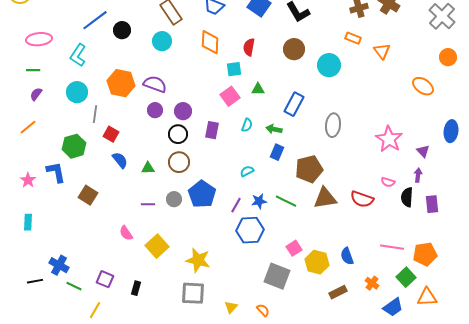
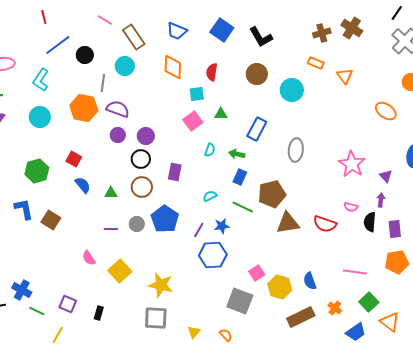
gray line: (95, 114) -> (103, 83), moved
purple rectangle: (212, 130) -> (175, 172), moved
blue L-shape: (56, 172) -> (24, 209), moved
green line: (286, 201) -> (243, 207), moved
orange pentagon: (425, 254) -> (397, 262), moved
brown rectangle: (338, 292) -> (301, 317), size x1.5
orange triangle: (427, 297) -> (390, 322), turned 40

